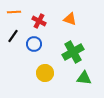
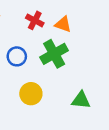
red cross: (39, 21) -> (35, 20), moved
green cross: (73, 52) -> (54, 54), moved

